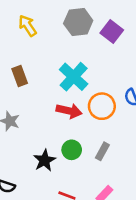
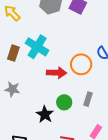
brown rectangle: (20, 76) -> (13, 53), turned 49
cyan cross: (74, 77) -> (37, 47), moved

